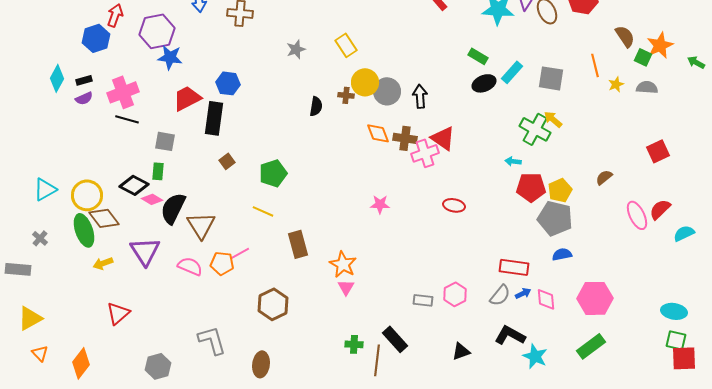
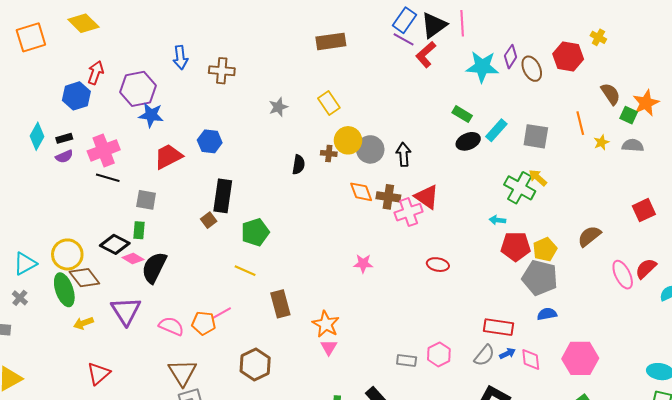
black rectangle: (214, 118) -> (223, 196), moved
brown semicircle: (604, 177) -> (589, 236), size x1.4
cyan triangle: (45, 189) -> (25, 264), moved
brown triangle: (201, 225) -> (182, 373), moved

